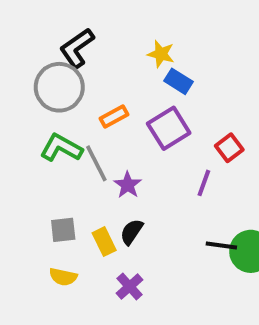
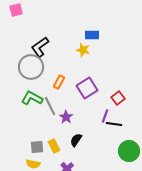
blue rectangle: (178, 81) -> (92, 35), moved, turned -32
orange rectangle: (114, 117) -> (59, 82), turned -32
gray square: (63, 230) -> (37, 147), moved
black semicircle: (132, 232) -> (76, 140), moved
black line: (221, 245) -> (114, 124), moved

